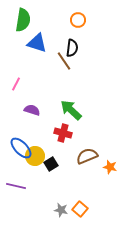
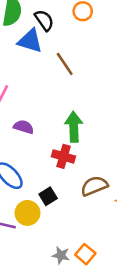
black semicircle: (72, 48) -> (44, 20), moved, turned -42
green arrow: (71, 110) -> (74, 127), turned 45
yellow circle: (35, 156) -> (27, 213), moved

